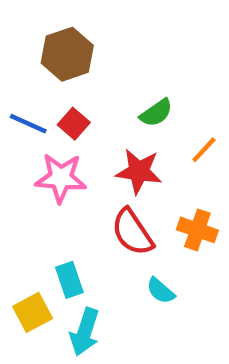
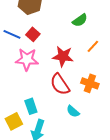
green semicircle: (156, 113) -> (80, 20), moved

